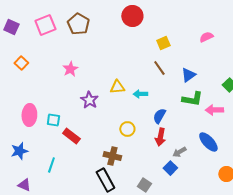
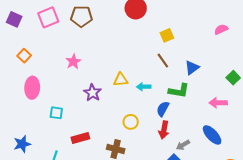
brown pentagon: (78, 24) -> (81, 16), turned -30
pink semicircle: (206, 37) -> (221, 29), moved
green L-shape: (192, 99) -> (179, 91), moved
pink ellipse: (29, 115) -> (32, 88), moved
red rectangle: (71, 136) -> (80, 138), moved, turned -54

